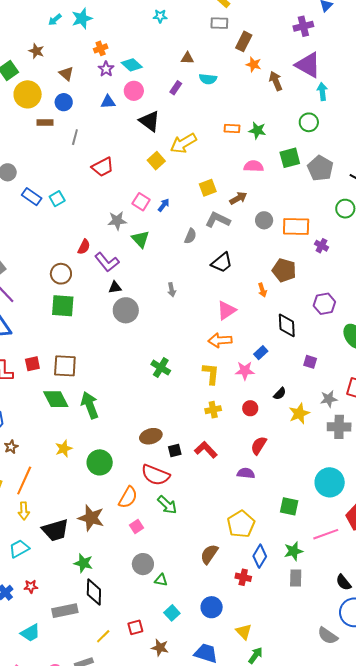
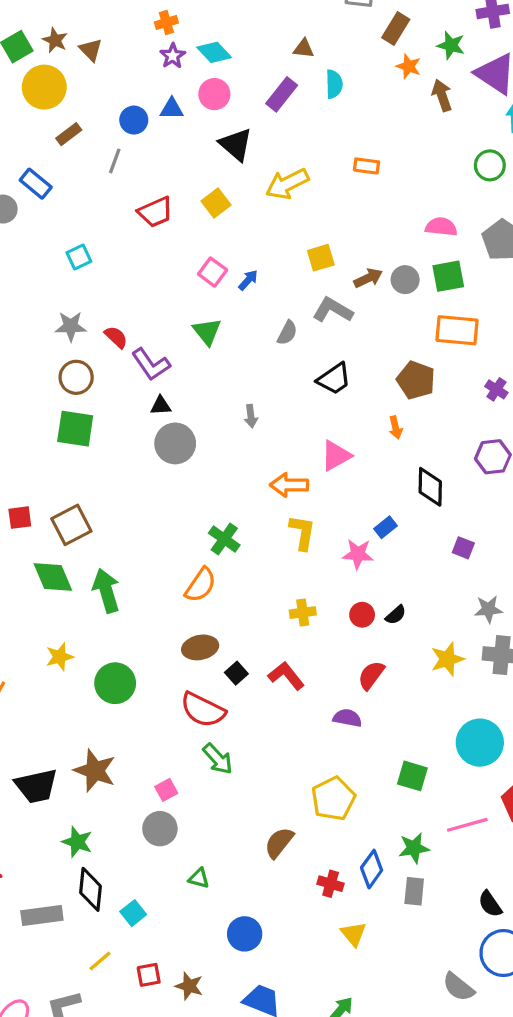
brown star: (36, 51) -> (55, 40), moved
brown triangle: (66, 74) -> (91, 50), moved
cyan semicircle: (208, 79) -> (334, 84), turned -102
purple rectangle: (176, 88) -> (282, 94), size x1.5
blue circle: (64, 102) -> (134, 120), moved
brown rectangle: (45, 123) -> (69, 134), turned -42
green star: (257, 130) -> (451, 45), moved
green square: (290, 158) -> (448, 276), moved
yellow square: (156, 161) -> (216, 203), moved
pink semicircle: (254, 166) -> (441, 227), moved
blue rectangle: (32, 197) -> (36, 184), moved
gray circle: (264, 220) -> (405, 280), moved
gray star: (117, 221) -> (71, 326), moved
purple cross: (321, 246) -> (496, 389), moved
red semicircle: (84, 247) -> (116, 337), turned -77
brown pentagon: (284, 270) -> (416, 380), moved
orange arrow: (220, 340) -> (289, 485), moved
brown square: (65, 366) -> (71, 525), turned -35
yellow L-shape: (211, 374) -> (302, 532), moved
black semicircle: (280, 394) -> (396, 615), moved
yellow star: (299, 413) -> (447, 659), moved
black square: (175, 450) -> (236, 673), turned -32
orange semicircle: (128, 497) -> (201, 585), moved
blue diamond: (260, 556) -> (372, 869), moved
gray circle: (143, 564) -> (160, 829), moved
blue circle: (212, 607) -> (245, 934), moved
cyan square: (172, 613) -> (133, 913), moved
red square: (135, 627) -> (149, 975), moved
yellow triangle: (244, 632) -> (354, 934), moved

